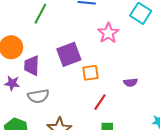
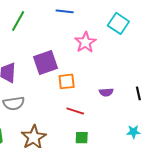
red line: (100, 102) -> (75, 111), turned 72

